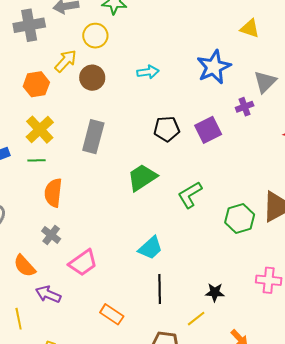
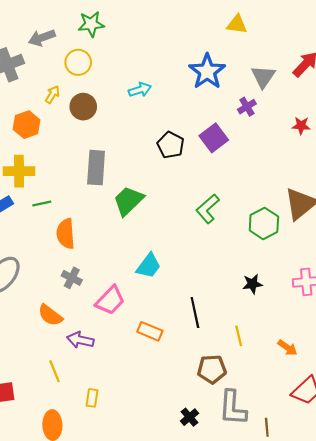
yellow arrow: (66, 61) -> (52, 95), size x0.7
black pentagon: (167, 129) -> (171, 145), turned -30
yellow cross: (40, 130) -> (19, 171), moved, turned -36
green trapezoid: (142, 177) -> (128, 201), moved
cyan trapezoid: (150, 248) -> (149, 266), moved
black star: (215, 292) -> (252, 284), moved
orange rectangle: (112, 314) -> (150, 331), moved
yellow line: (196, 319) -> (239, 336), turned -54

